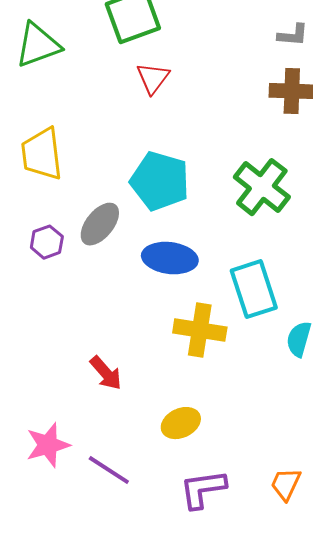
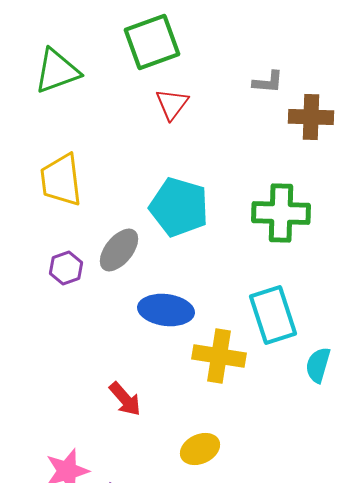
gray L-shape: (293, 35) -> (268, 82), moved
green cross: (262, 187) -> (281, 213), turned -36
blue ellipse: (170, 258) -> (166, 310), moved

